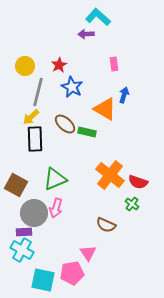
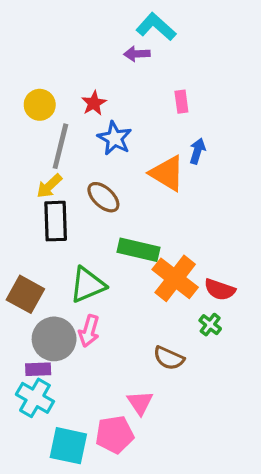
green rectangle: (87, 132) -> (138, 250), moved, size x1.4

